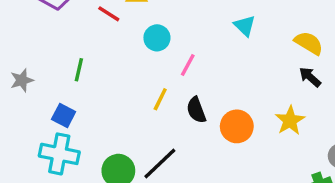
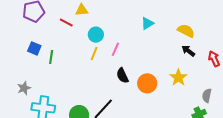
cyan triangle: (245, 26) -> (147, 23), turned 48
gray star: (22, 80) -> (24, 88), moved
yellow line: (160, 99) -> (94, 54), moved
blue square: (64, 115) -> (34, 48), moved

